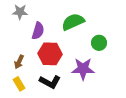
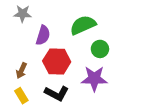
green circle: (99, 43) -> (100, 49), moved

